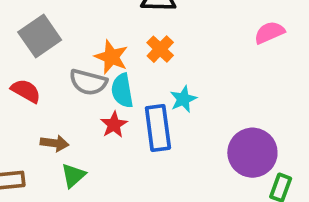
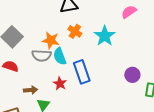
cyan star: (183, 99) -> (105, 36), moved, size x1.5
red star: (114, 125) -> (60, 83), moved
purple circle: (252, 153) -> (132, 75), size x0.6

